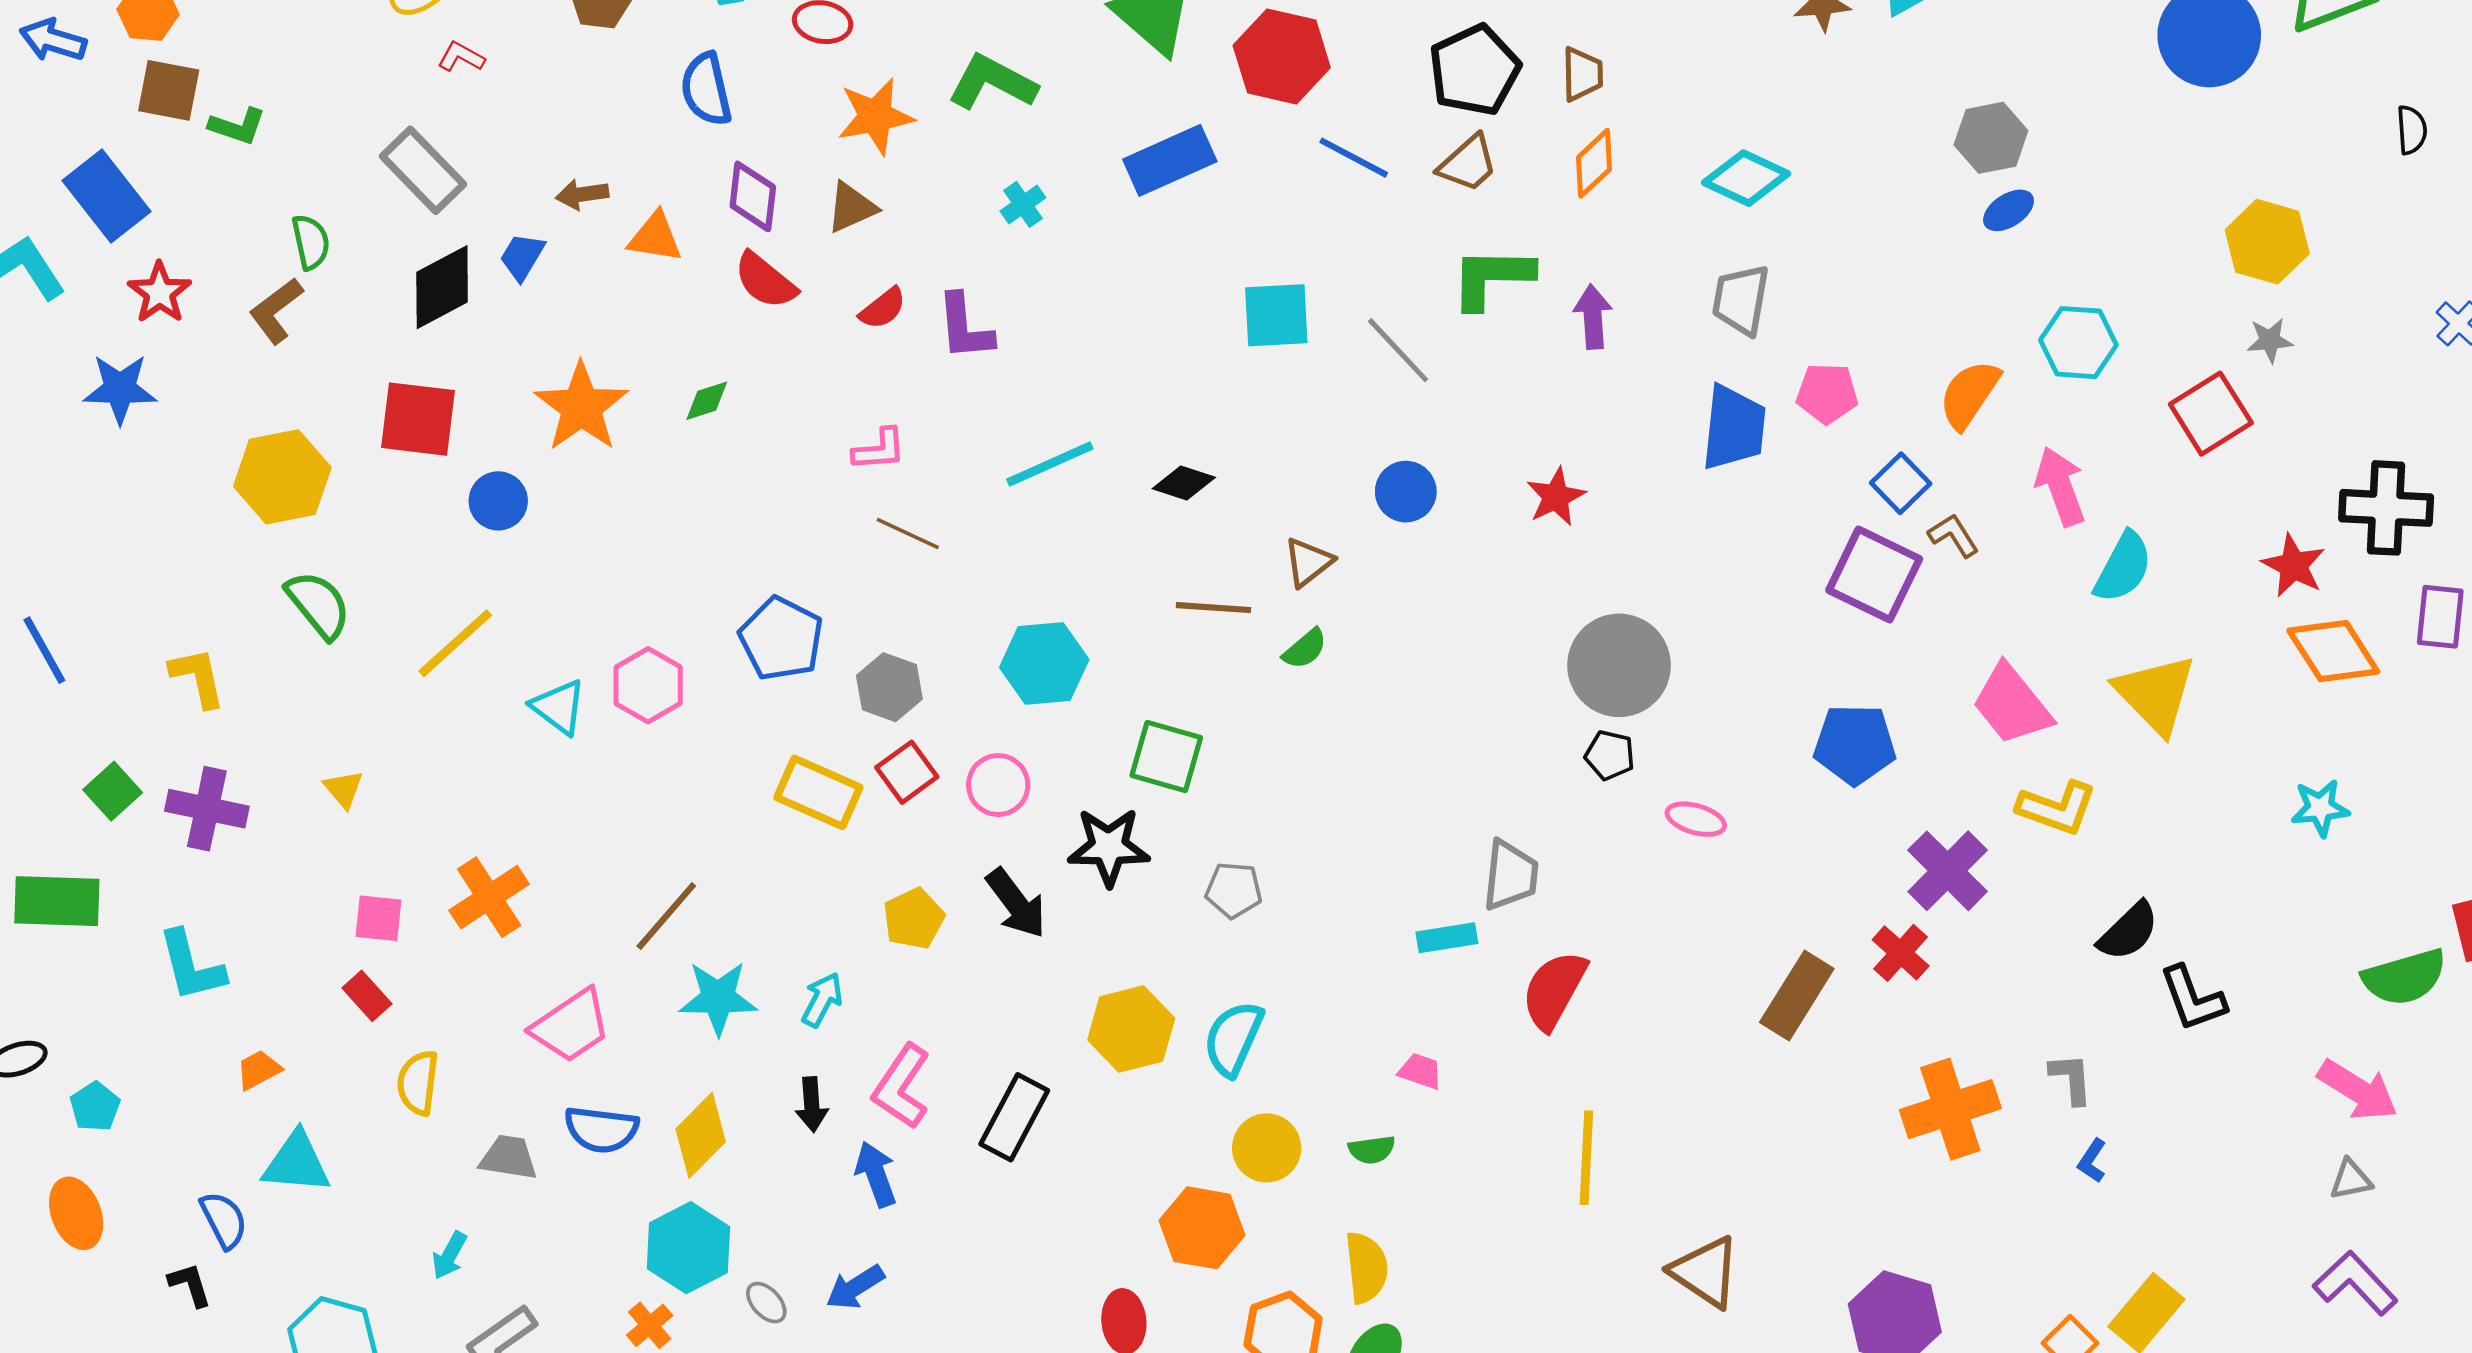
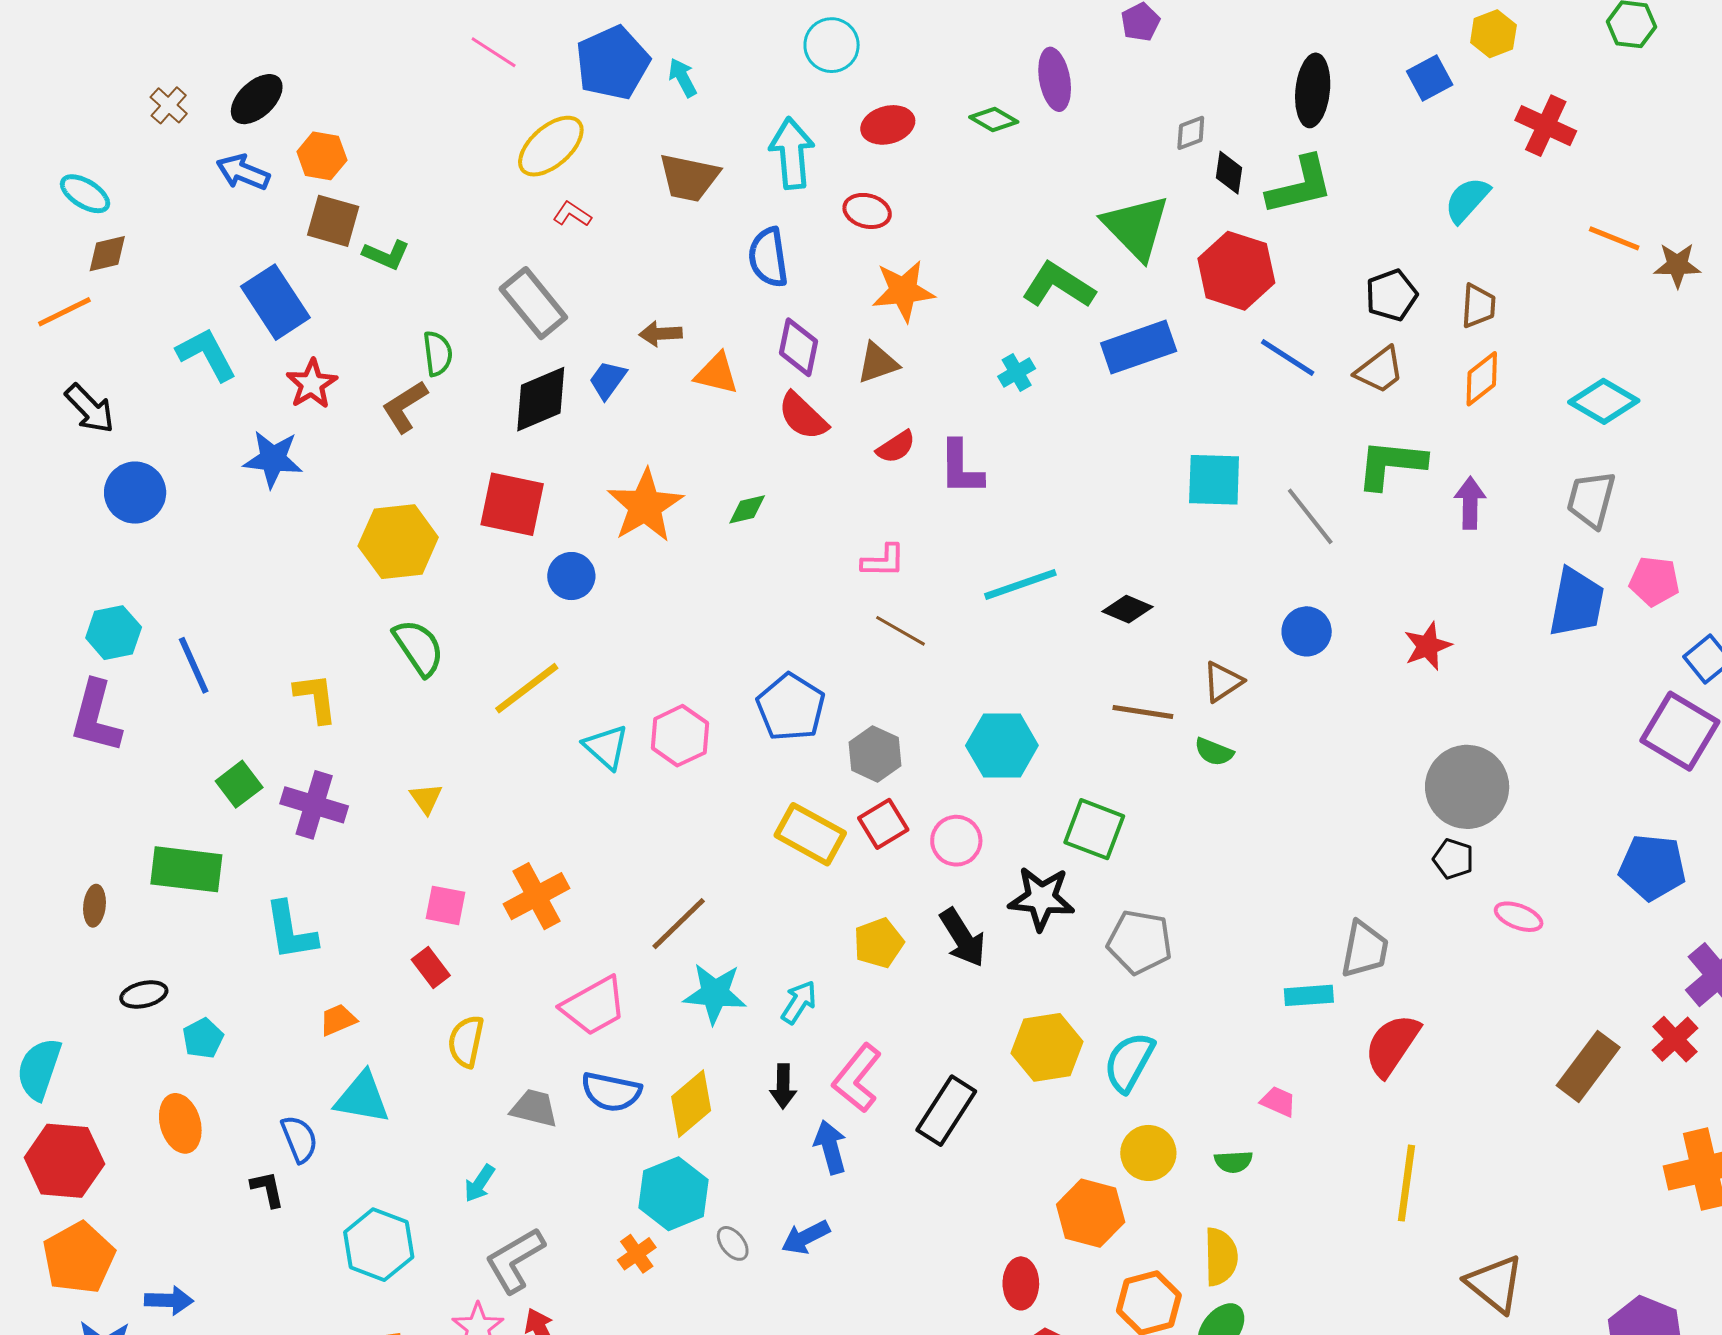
black pentagon: (1474, 70) -> (1391, 295), size x0.7
green L-shape: (992, 82) -> (1058, 285), moved
green semicircle: (1305, 649) -> (1214, 752), turned 57
gray pentagon: (1234, 890) -> (1140, 942), size x1.4

